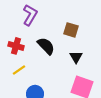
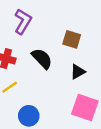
black triangle: (76, 57) -> (78, 72), turned 32

